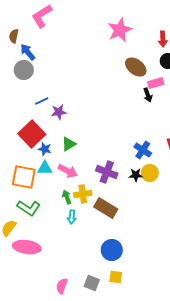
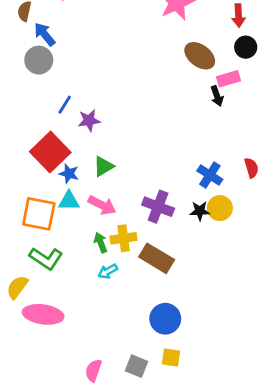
blue line: (42, 101) -> (65, 105), turned -32
cyan arrow: (72, 217) -> (108, 271), turned 56

